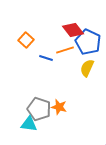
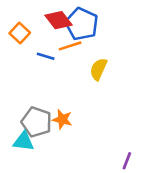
red diamond: (73, 30) -> (58, 20), moved
blue pentagon: (88, 42) -> (82, 24), moved

